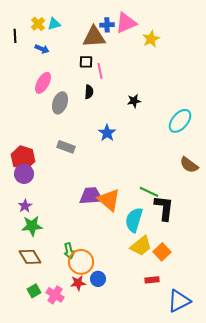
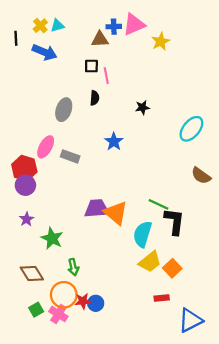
brown triangle: (94, 37) -> (100, 39), size x0.7
blue arrow: (42, 49) -> (45, 52), size x1.6
pink ellipse: (43, 83) -> (46, 147), moved
green star: (32, 226) -> (52, 238), moved, turned 30
orange circle: (81, 262) -> (64, 295), moved
blue circle: (98, 279) -> (96, 303), moved

